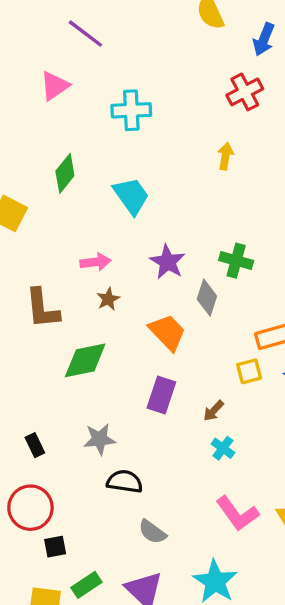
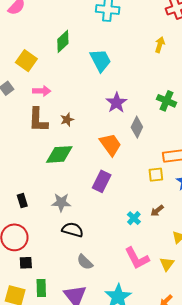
green cross: (236, 261) -> (167, 101), moved
pink arrow: (95, 262) -> (42, 91), moved
brown star: (108, 299) -> (67, 120), moved
brown arrow: (214, 411) -> (157, 211), moved
green rectangle: (86, 585) -> (41, 288), turned -66

